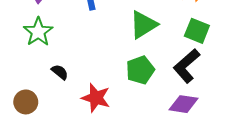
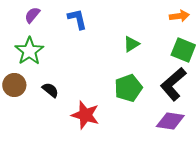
green triangle: (143, 25) -> (131, 44), size x0.6
brown circle: (26, 102) -> (14, 85), moved

